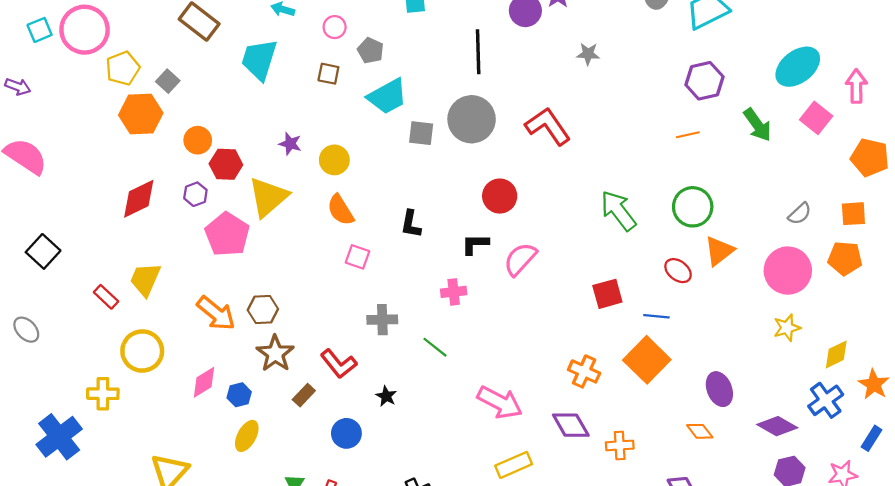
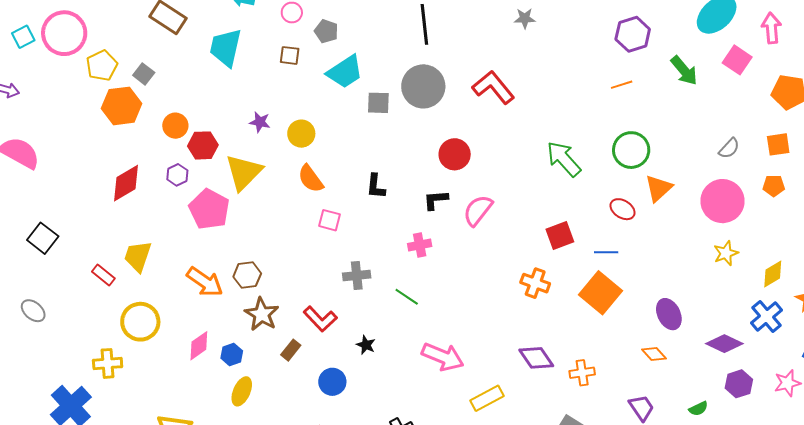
orange pentagon: (845, 258) -> (774, 186), size x0.7
orange cross: (584, 371) -> (535, 283), moved
pink arrow: (500, 402) -> (443, 357), moved

